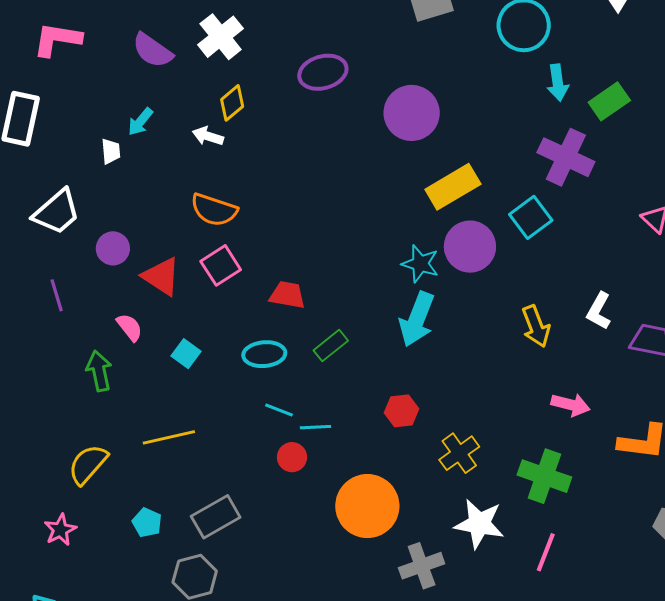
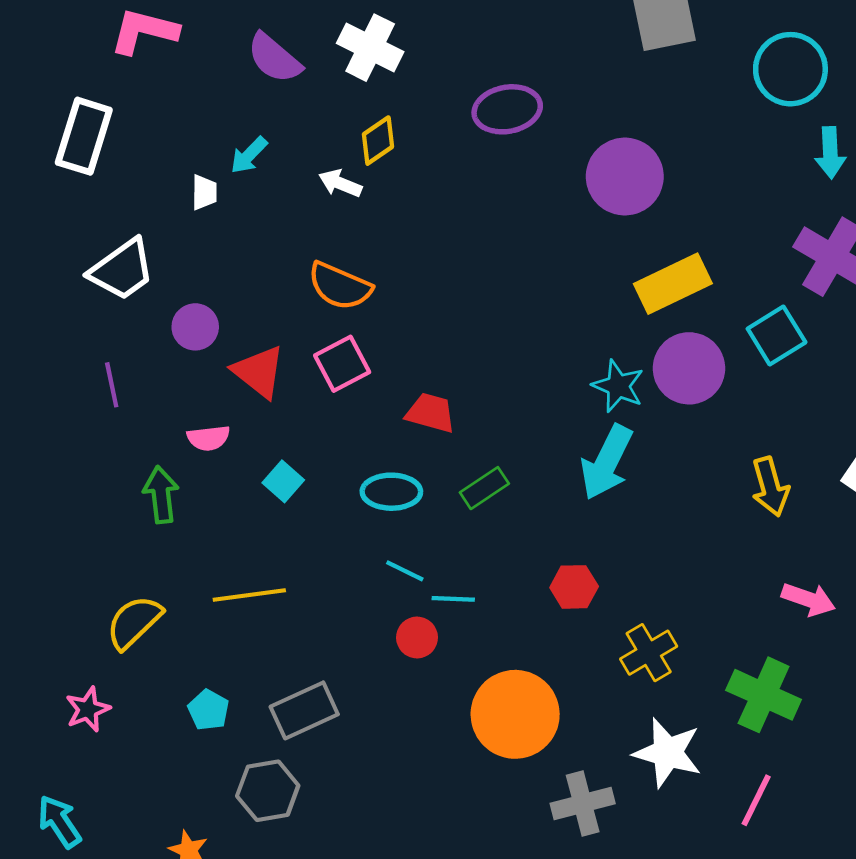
white cross: (221, 37) -> (370, 48), turned -30
pink semicircle: (130, 327) -> (209, 438), turned 116

